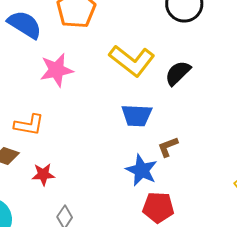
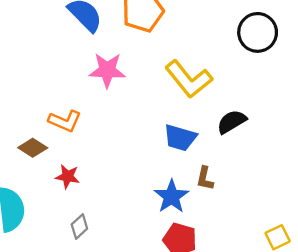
black semicircle: (178, 73) -> (232, 122), moved
brown L-shape: (168, 147) -> (205, 178), turned -70

